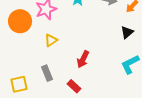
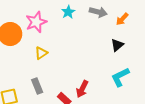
red arrow: (83, 59) -> (82, 89), moved

